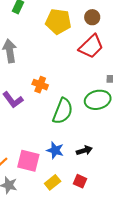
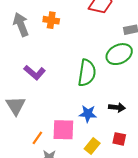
orange cross: (40, 85) -> (51, 20), moved
black arrow: (84, 150) -> (117, 107), turned 35

